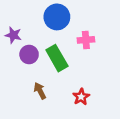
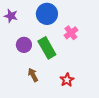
purple star: (13, 35) -> (11, 16), moved
pink cross: (86, 40) -> (71, 33), turned -32

